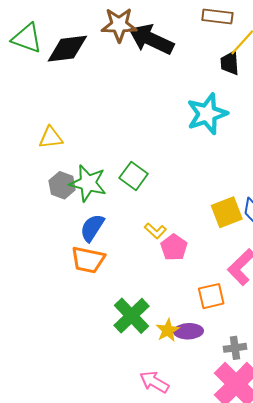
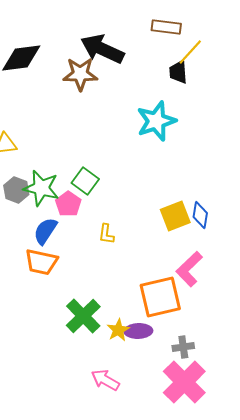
brown star: (119, 25) -> (80, 74), moved
yellow L-shape: (155, 231) -> (106, 234), turned 55
pink pentagon: (174, 247) -> (68, 204), moved
orange square: (211, 296) -> (160, 297), size x1.6

